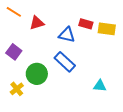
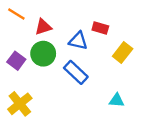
yellow rectangle: (107, 29) -> (123, 53), moved, turned -60
green circle: (37, 74) -> (43, 54), moved
yellow cross: (17, 89) -> (20, 104), size x1.5

